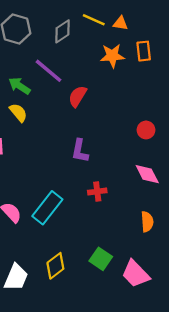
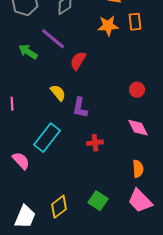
yellow semicircle: (18, 113) -> (58, 93), moved
cyan rectangle: (47, 208) -> (47, 138), moved
pink trapezoid: (136, 274) -> (140, 201), moved

